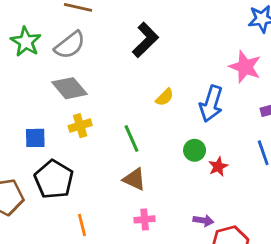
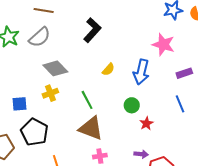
gray diamond: (70, 88) -> (55, 68), moved
red star: (218, 167) -> (146, 123), moved
brown triangle: (134, 179) -> (91, 128), size x1.5

